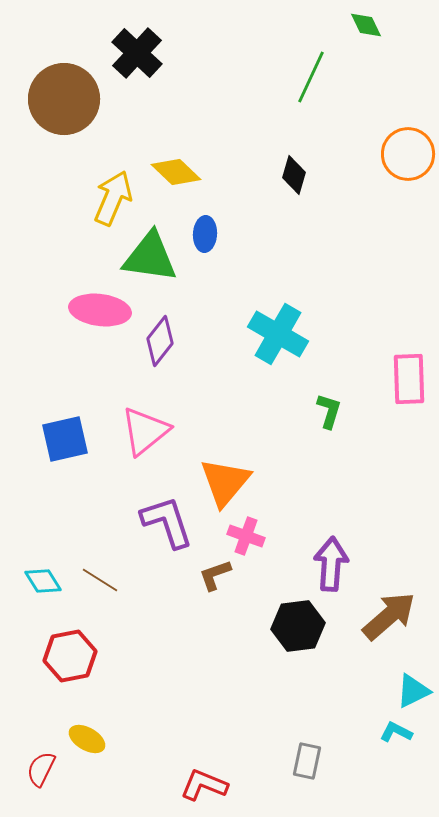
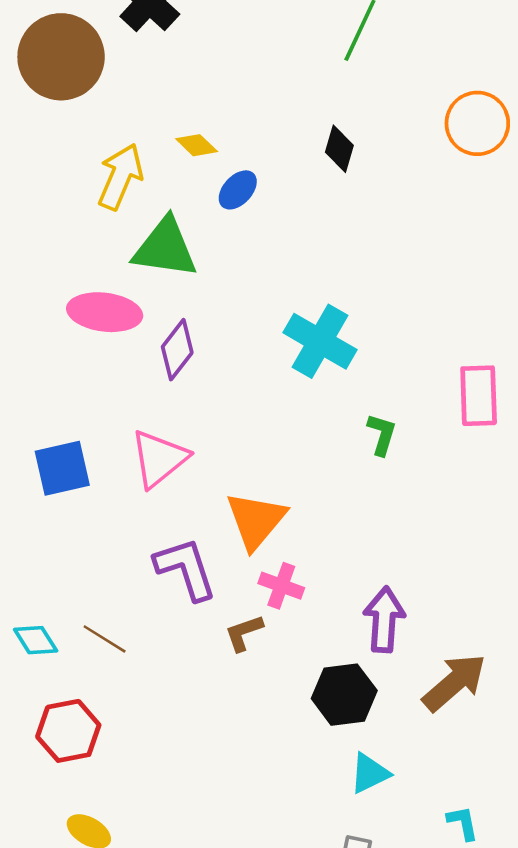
yellow diamond: (176, 172) -> (197, 145), size x0.7
blue ellipse: (205, 234) -> (238, 190), moved, turned 40
cyan triangle: (413, 691) -> (370, 773), moved
cyan L-shape: (396, 732) -> (463, 823), turned 52

